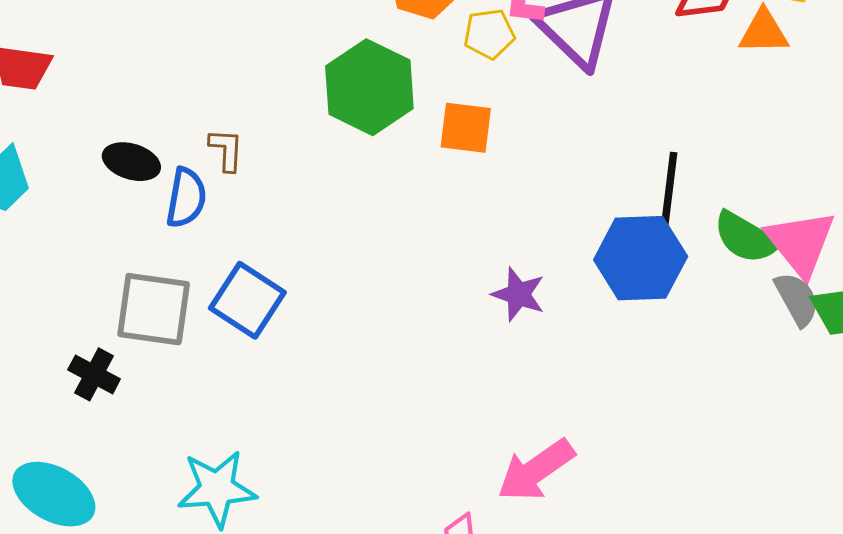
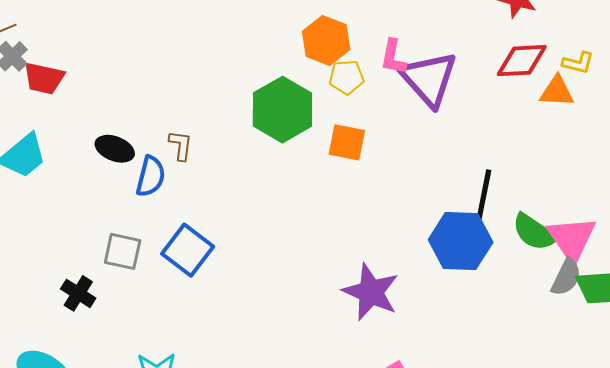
yellow pentagon: (489, 34) -> (346, 77), moved
purple star: (518, 294) -> (371, 292), moved, size x1.5
gray semicircle: (797, 299) -> (566, 277), turned 51
gray square: (154, 309) -> (123, 251), size x0.7

